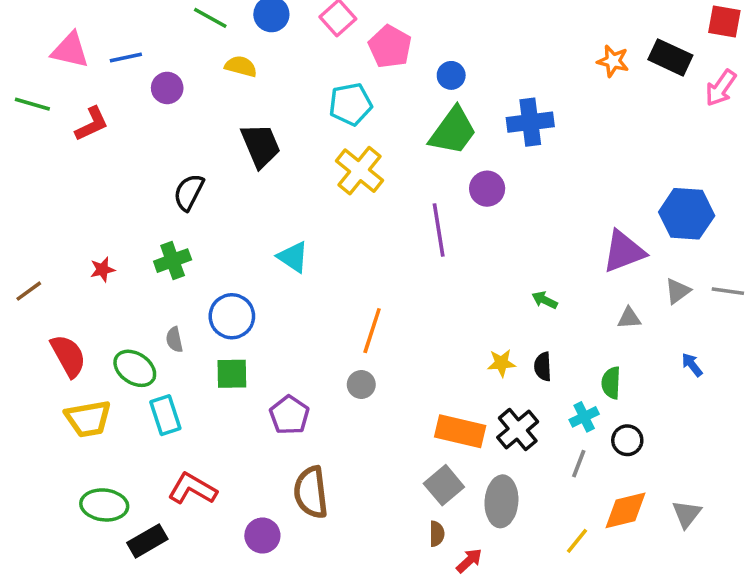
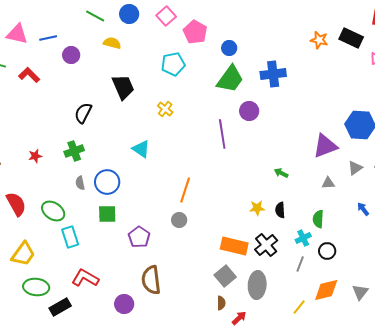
red L-shape: (92, 124) -> (29, 75), turned -110
yellow cross: (359, 171) -> (165, 109), moved, size x0.6
gray semicircle: (174, 340) -> (80, 183), moved
yellow trapezoid: (88, 419) -> (23, 254), moved, turned -44

